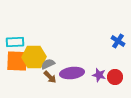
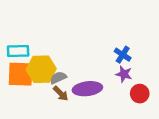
blue cross: (118, 41) -> (123, 55), moved
purple star: (99, 75) -> (124, 74), moved

